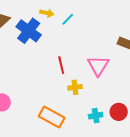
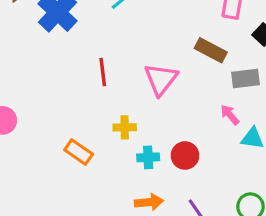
yellow cross: (75, 87) -> (125, 127), moved
orange rectangle: (52, 117) -> (79, 152), size x0.7

